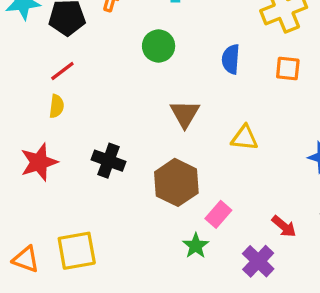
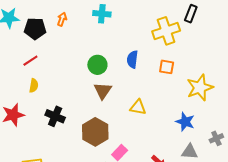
green circle: (159, 46) -> (97, 65), moved
yellow semicircle: (57, 106) -> (34, 86), moved

